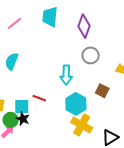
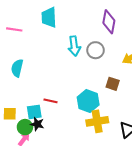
pink line: (15, 23) -> (14, 29), turned 56
purple diamond: (84, 26) -> (109, 22), moved
cyan arrow: (66, 75) -> (74, 46), moved
yellow cross: (82, 125) -> (97, 121), turned -30

